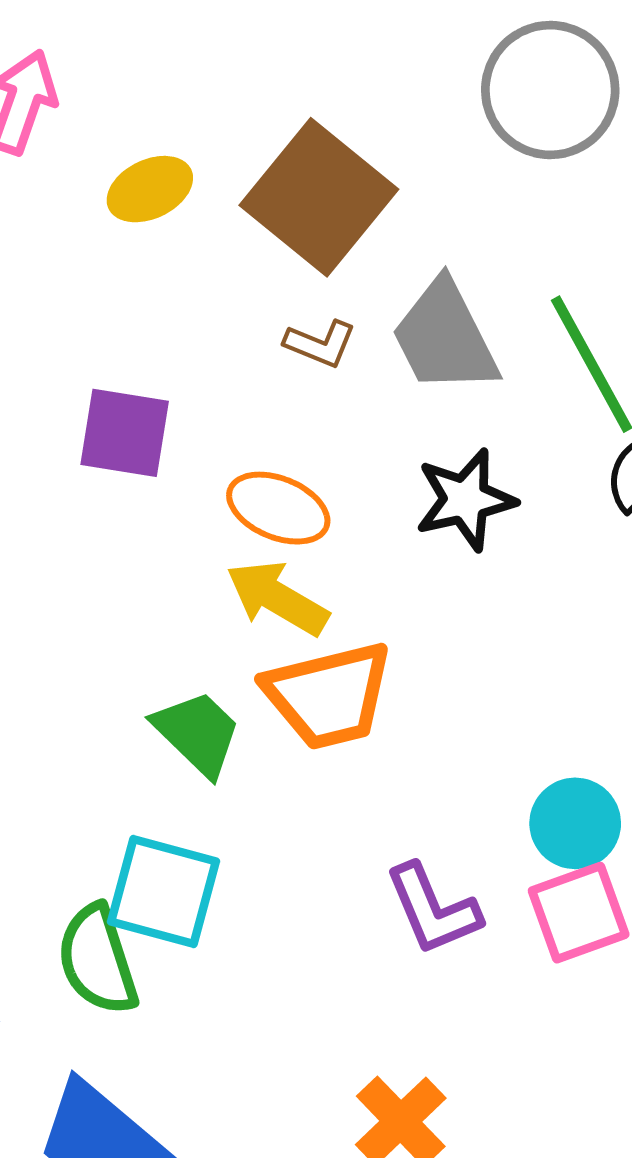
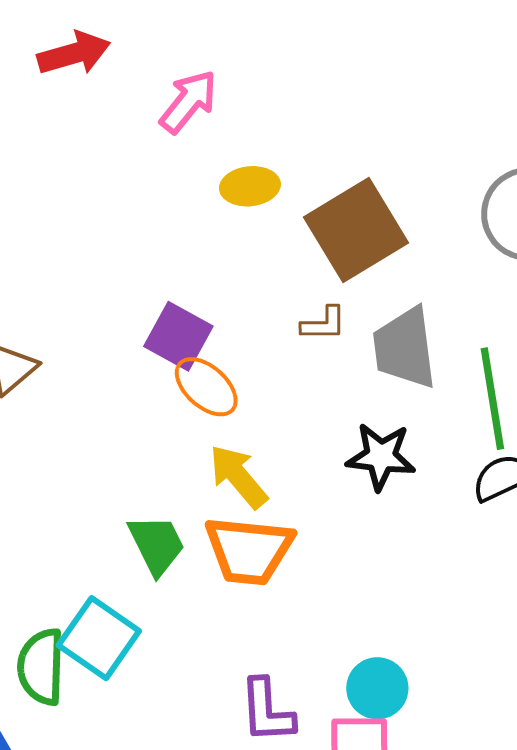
brown L-shape: (320, 344) -> (324, 324), turned -42
orange ellipse: (278, 508) -> (206, 387), moved

